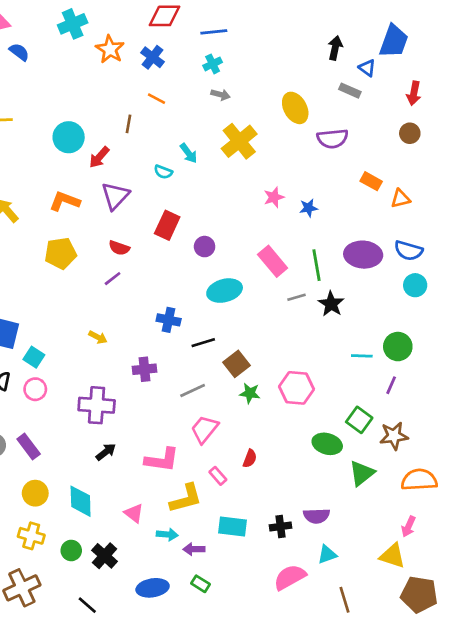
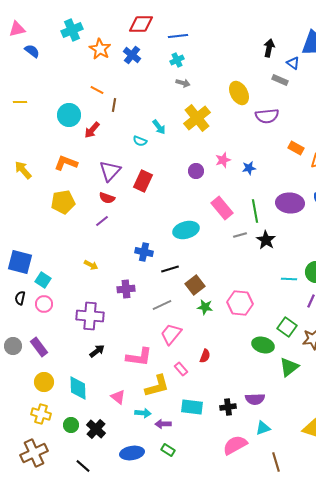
orange line: (157, 99) -> (97, 90), moved
purple triangle: (115, 196) -> (110, 171), moved
purple circle: (205, 247) -> (196, 171), moved

